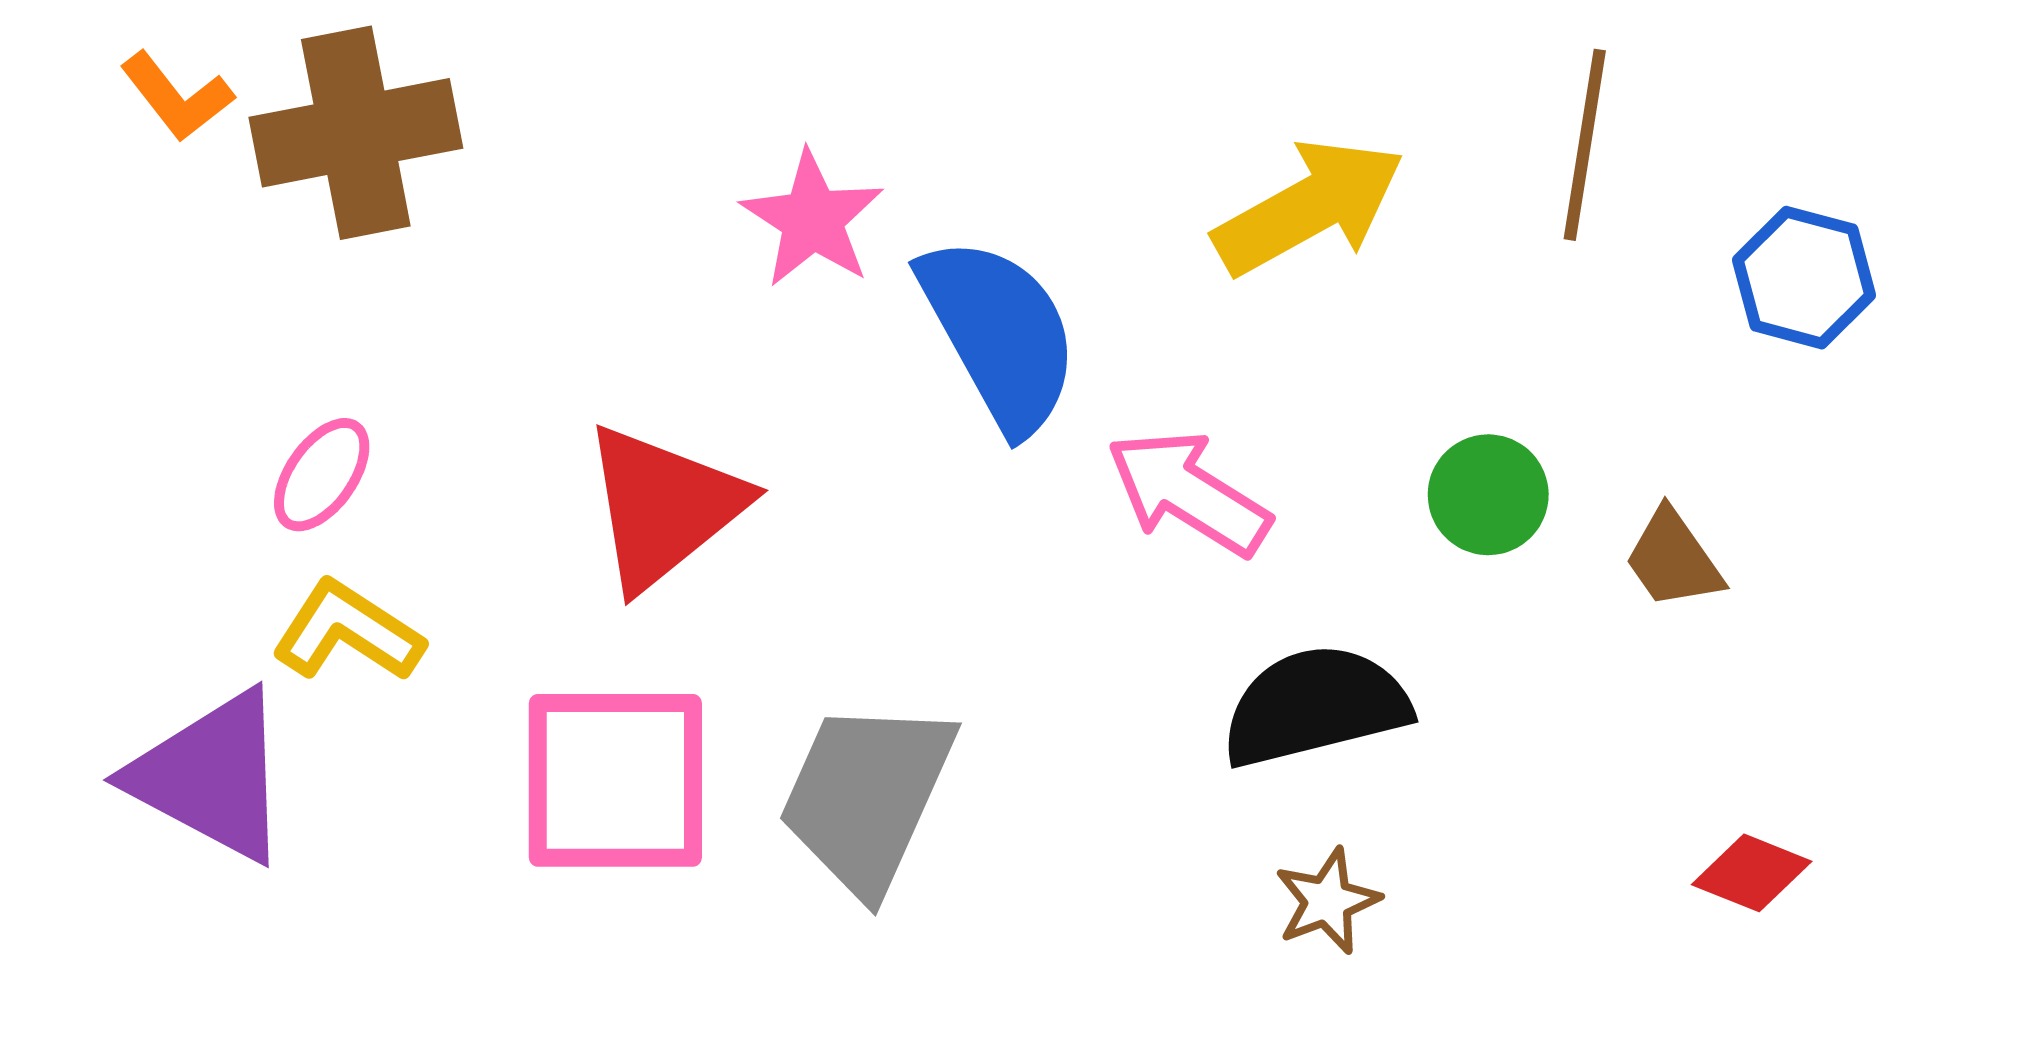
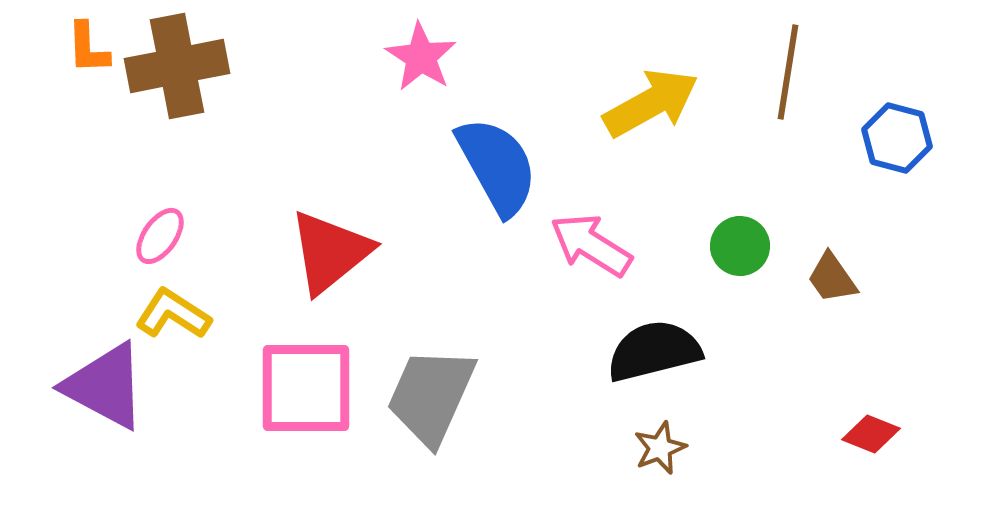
orange L-shape: (177, 97) -> (88, 48), turned 36
pink star: (812, 219) -> (421, 57), moved

